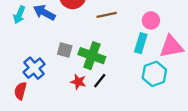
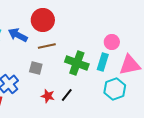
brown line: (107, 15) -> (47, 46), moved
green cross: (92, 56) -> (77, 63), moved

